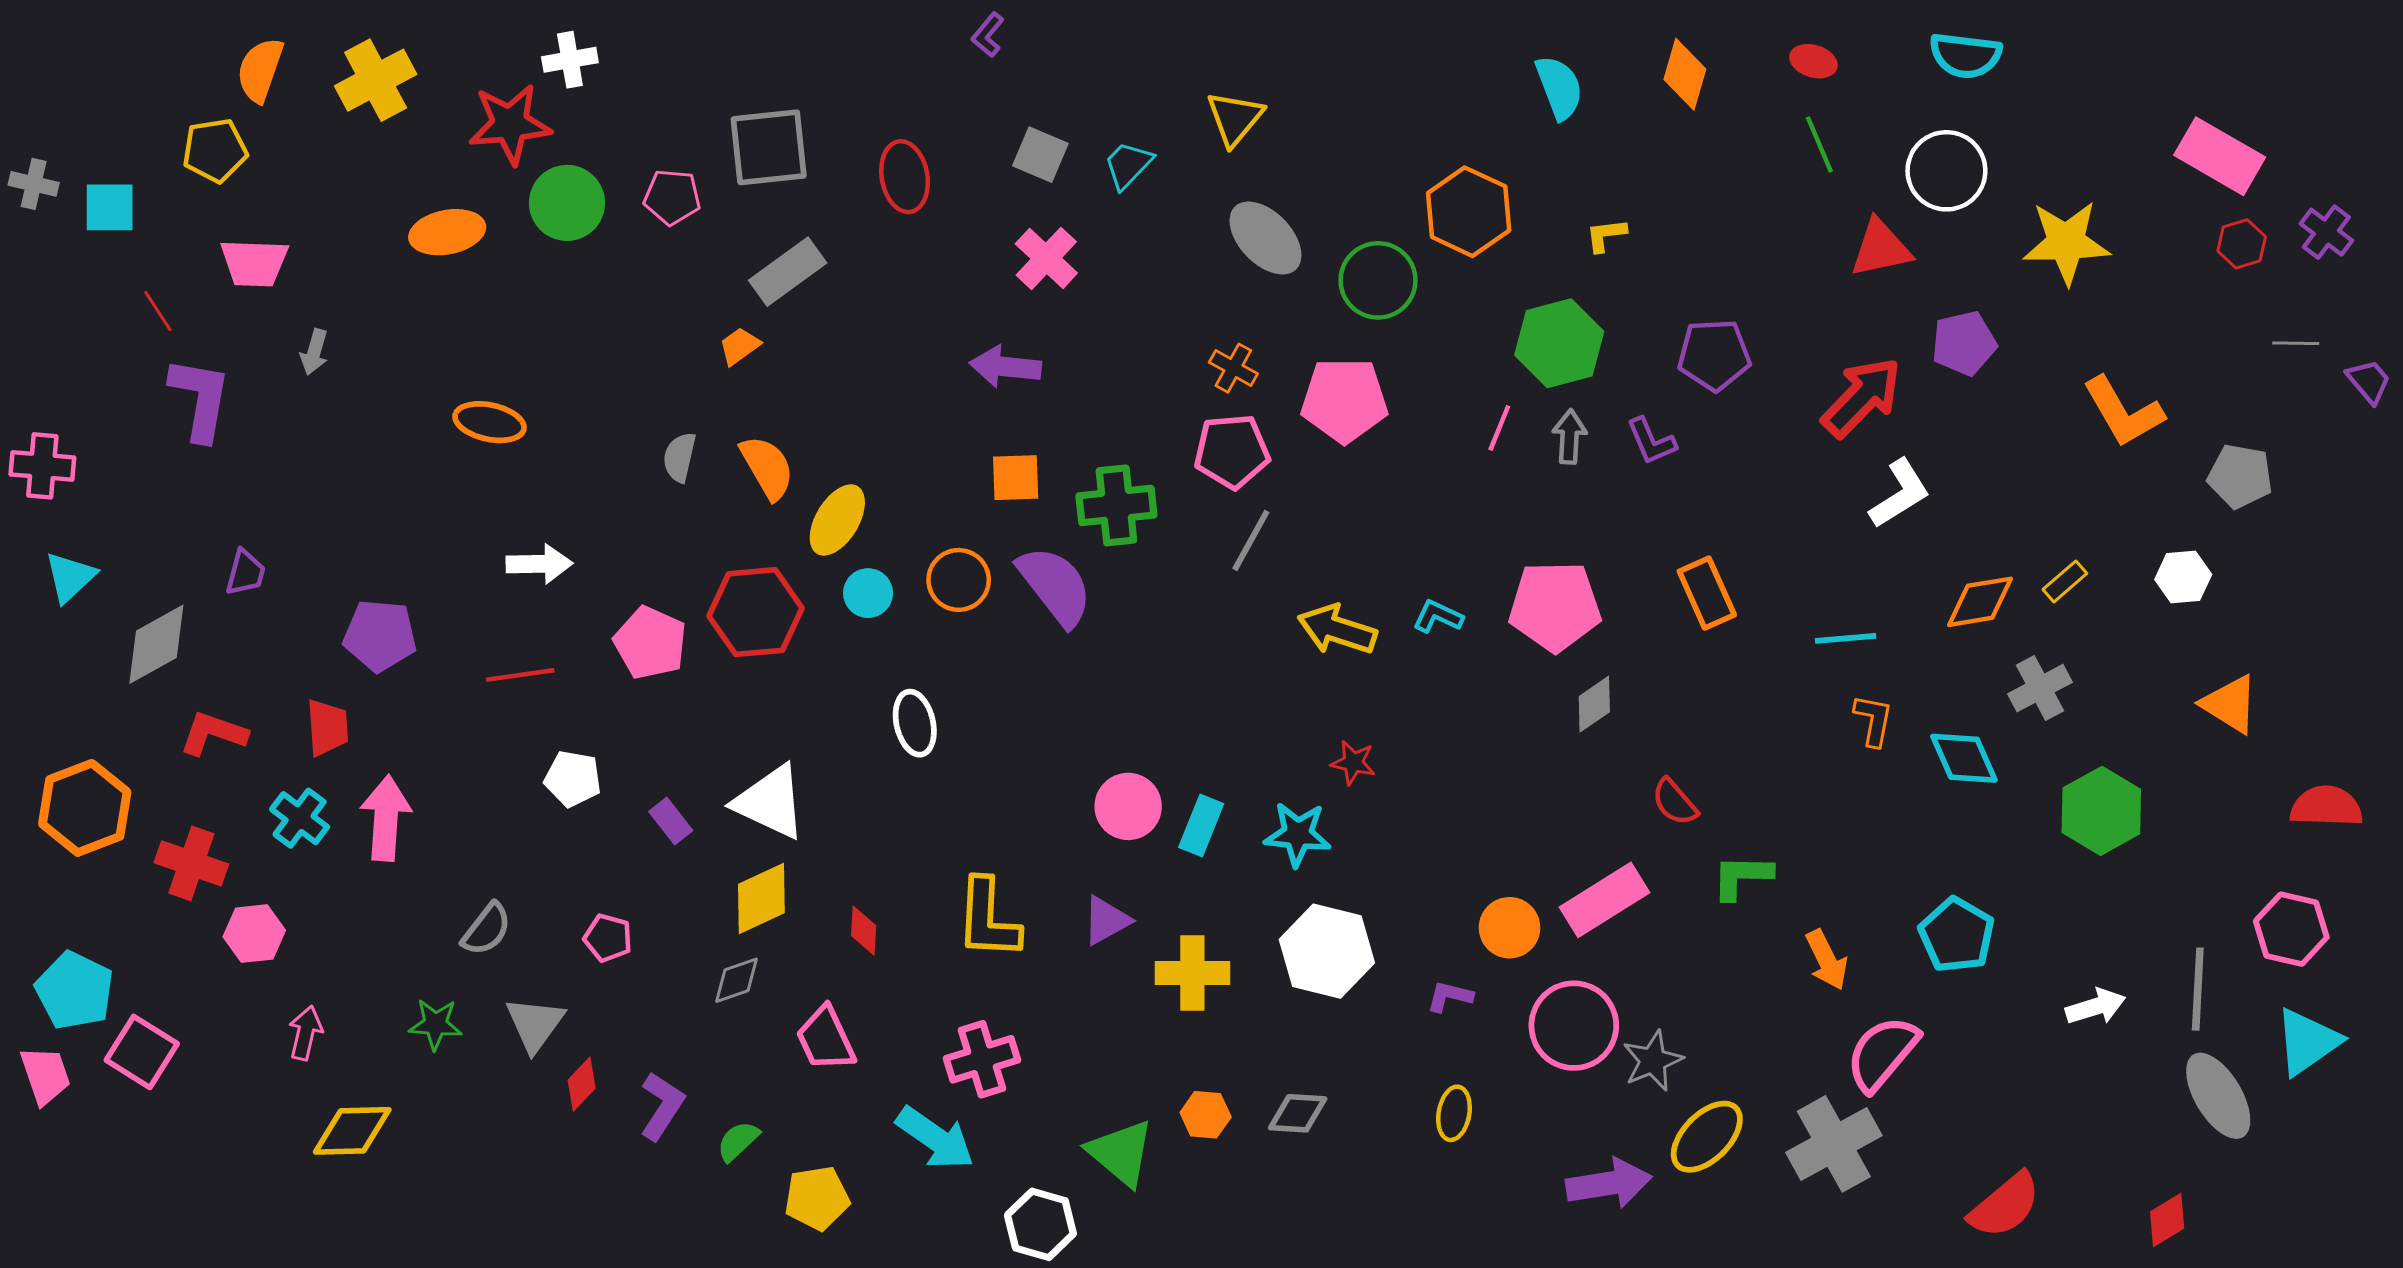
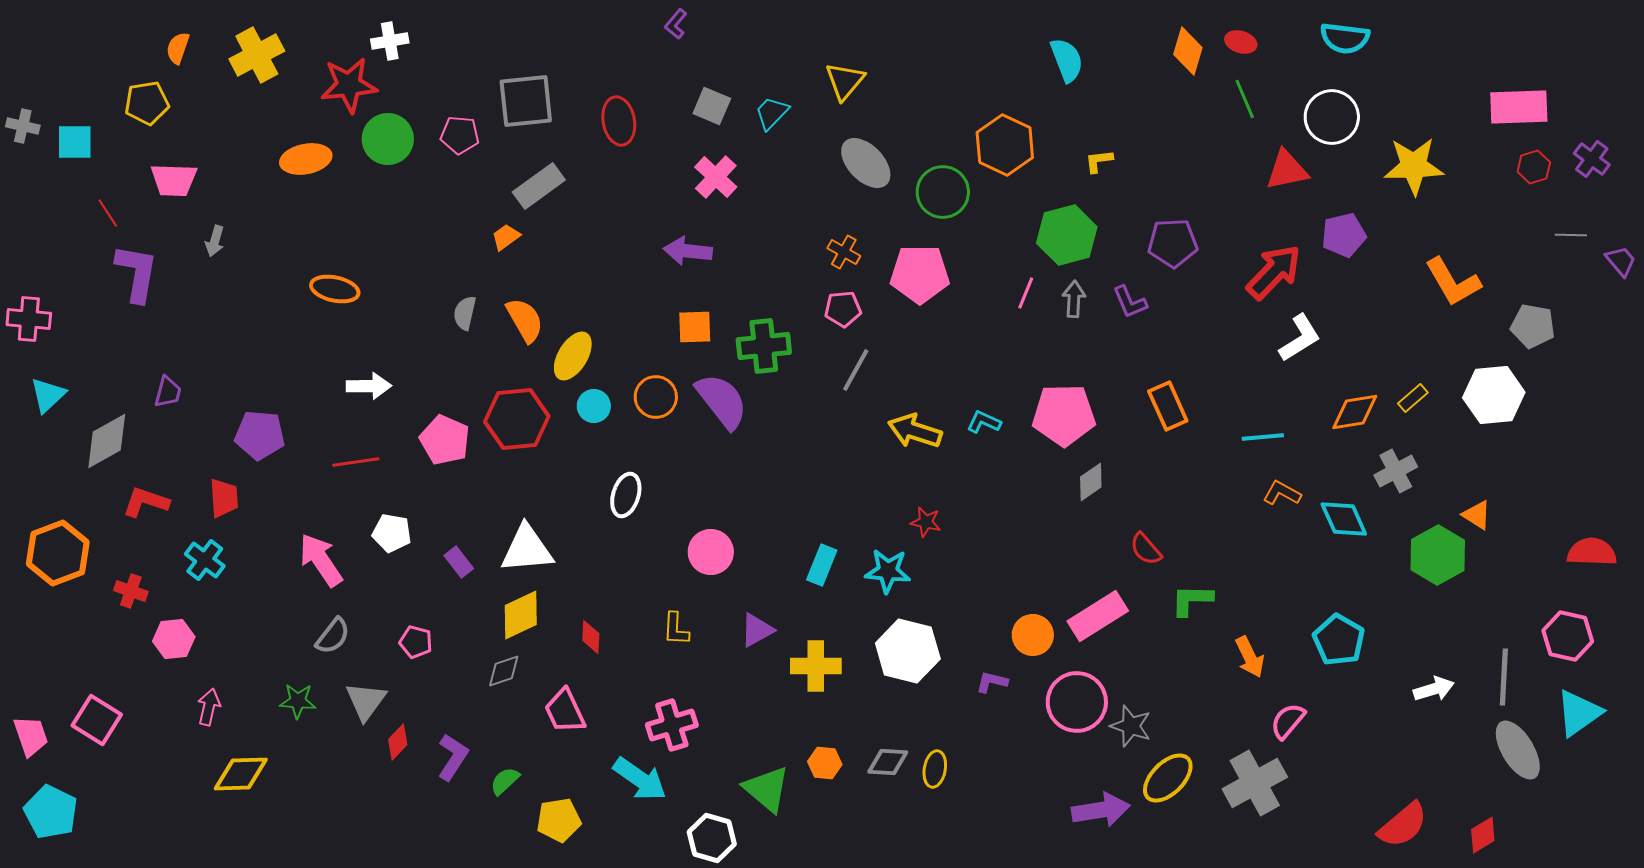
orange semicircle: (260, 70) -> (178, 48), size x0.7
orange diamond: (1685, 74) -> (1188, 51), moved
pink rectangle: (2220, 156) -> (1519, 107), turned -32
pink pentagon: (1232, 451) -> (843, 309), size x0.7
white hexagon: (2183, 577) -> (1494, 395), size x1.6
orange triangle: (2230, 704) -> (1477, 515), moved, size x0.7
orange L-shape: (1873, 720) -> (1282, 493), turned -72
white ellipse: (915, 723) -> (626, 495), turned 30
white triangle: (770, 802) -> (527, 549), turned -30
pink circle: (1128, 806) -> (711, 552), moved
pink arrow: (386, 818) -> (321, 560), moved, turned -38
red cross: (191, 863) -> (131, 591), size x0.7
yellow L-shape: (988, 919) -> (676, 629), size x0.6
cyan pentagon: (75, 991) -> (51, 812), moved
pink semicircle: (1882, 1053) -> (1288, 721), size x0.7
gray star: (1653, 1061) -> (1131, 726), turned -30
yellow ellipse: (1454, 1113) -> (935, 769), moved
red semicircle: (2005, 1205) -> (1403, 825), moved

